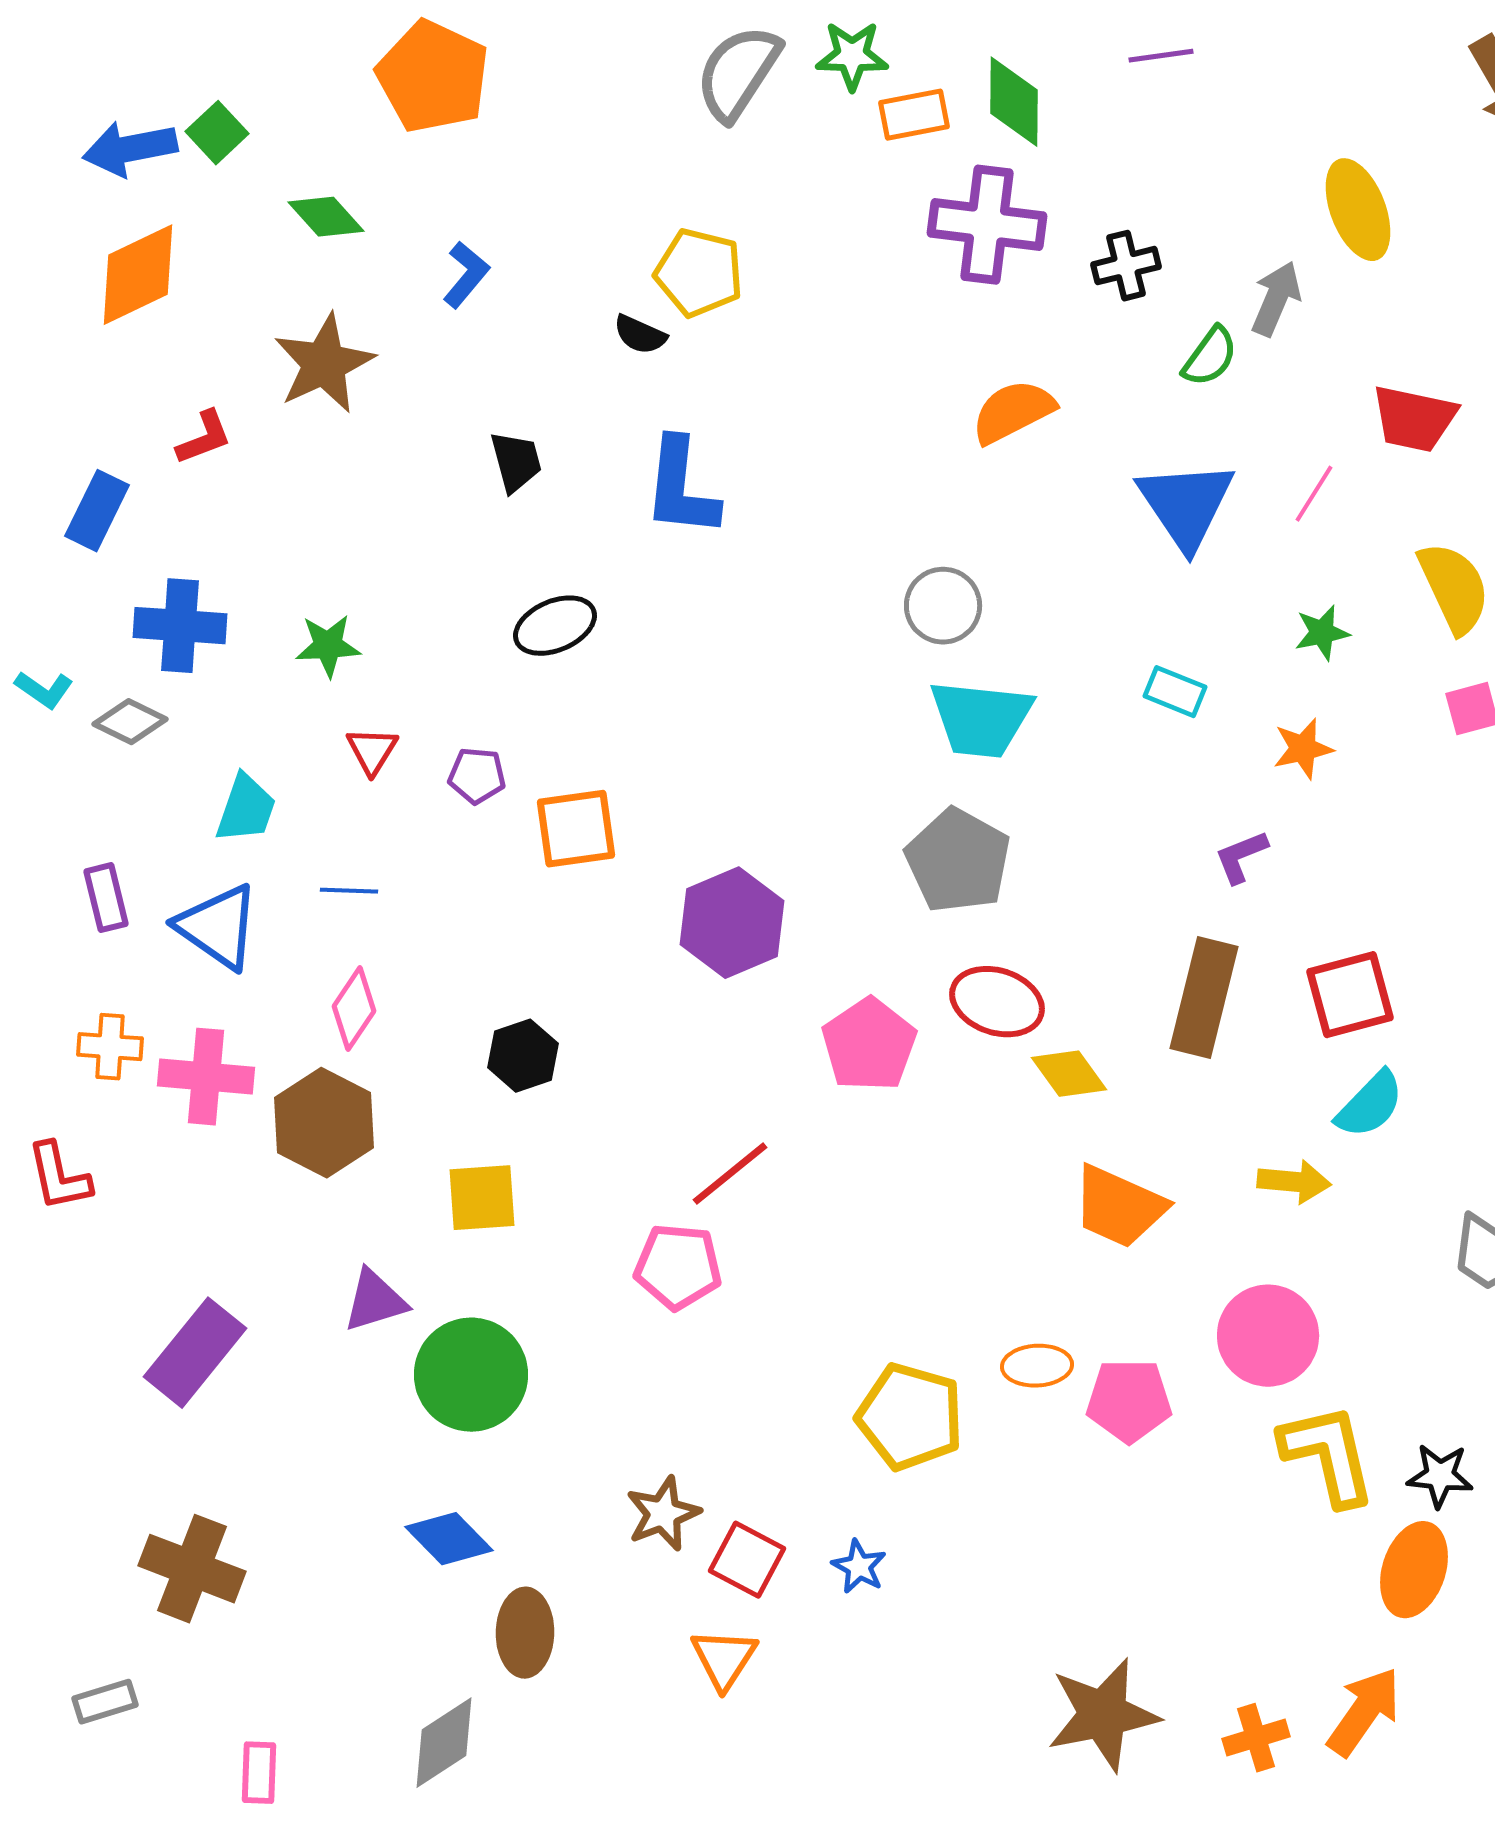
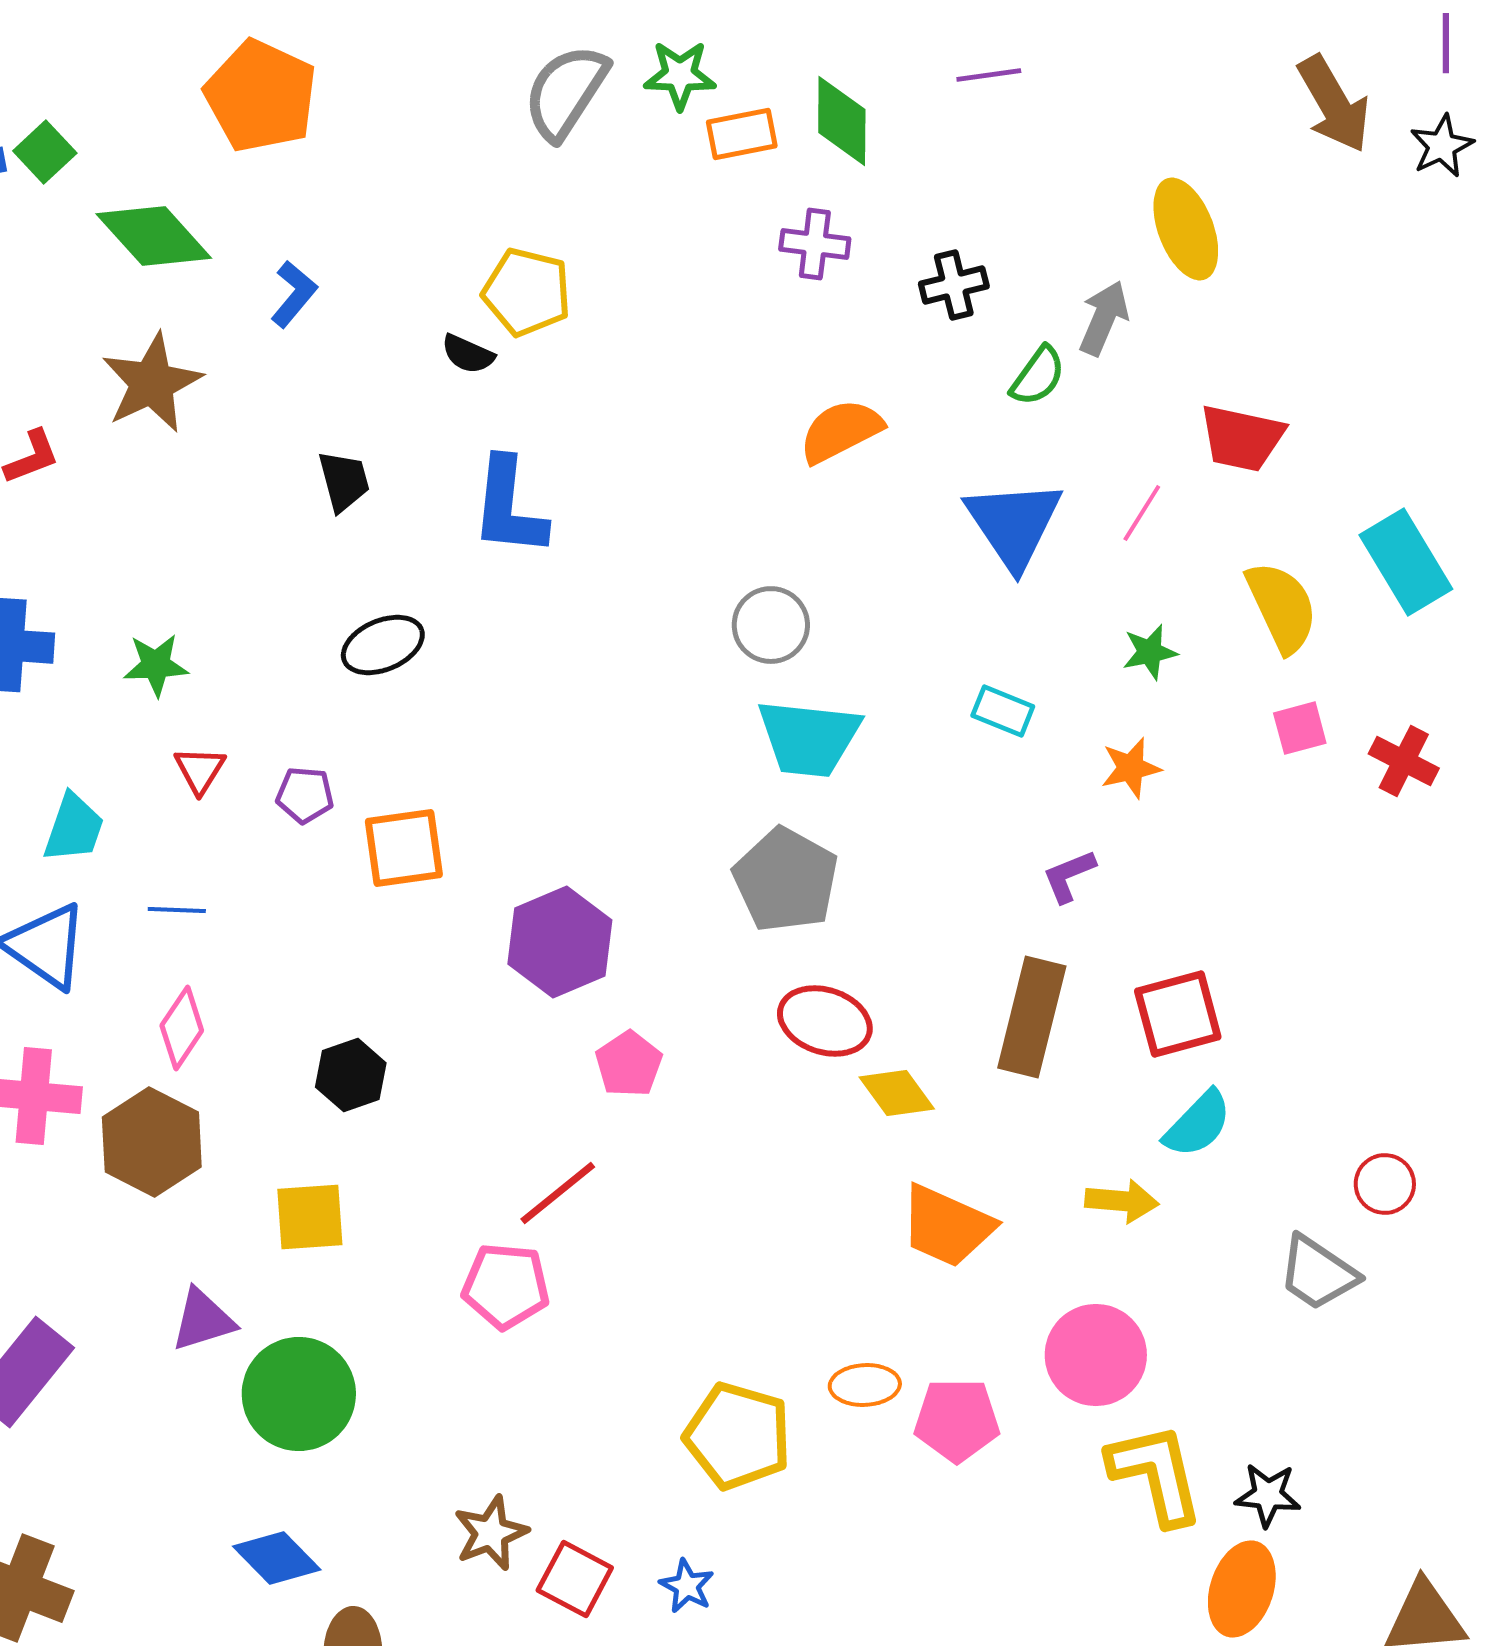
green diamond: (326, 217) -> (154, 236), size x1.5
purple cross: (987, 225) -> (815, 244), size x0.6
pink pentagon: (869, 1045) -> (629, 1064), moved, size x0.7

